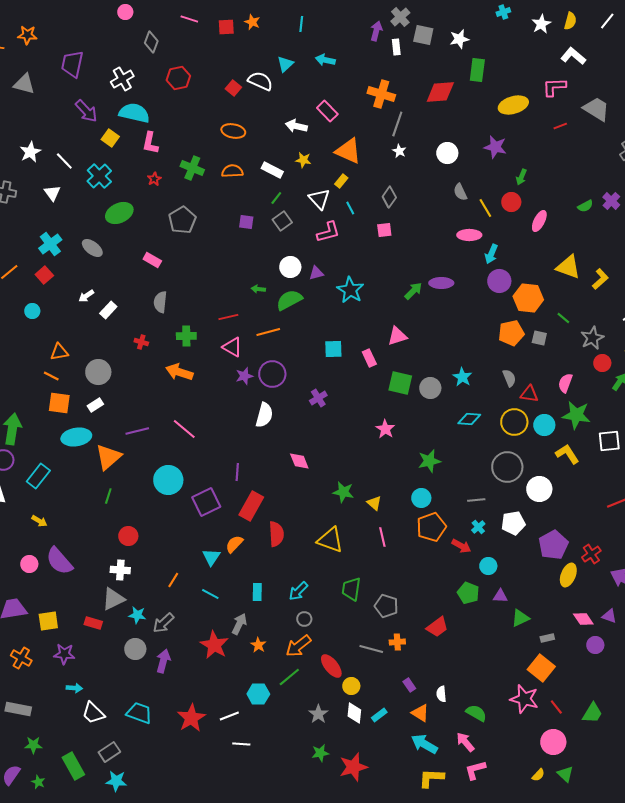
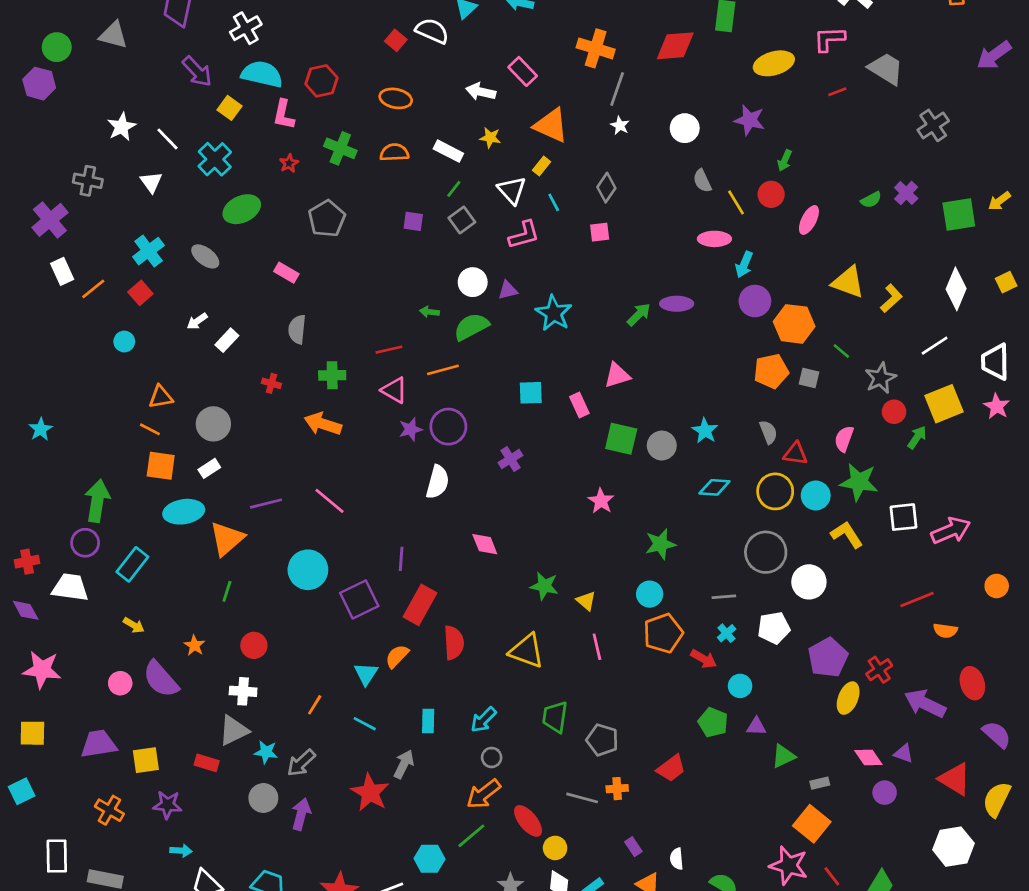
red hexagon: (178, 78) -> (321, 81), moved
orange star: (258, 645) -> (194, 645), moved

